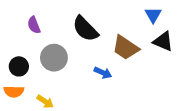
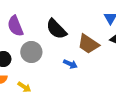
purple semicircle: (34, 25) -> (15, 26), size x1.5

